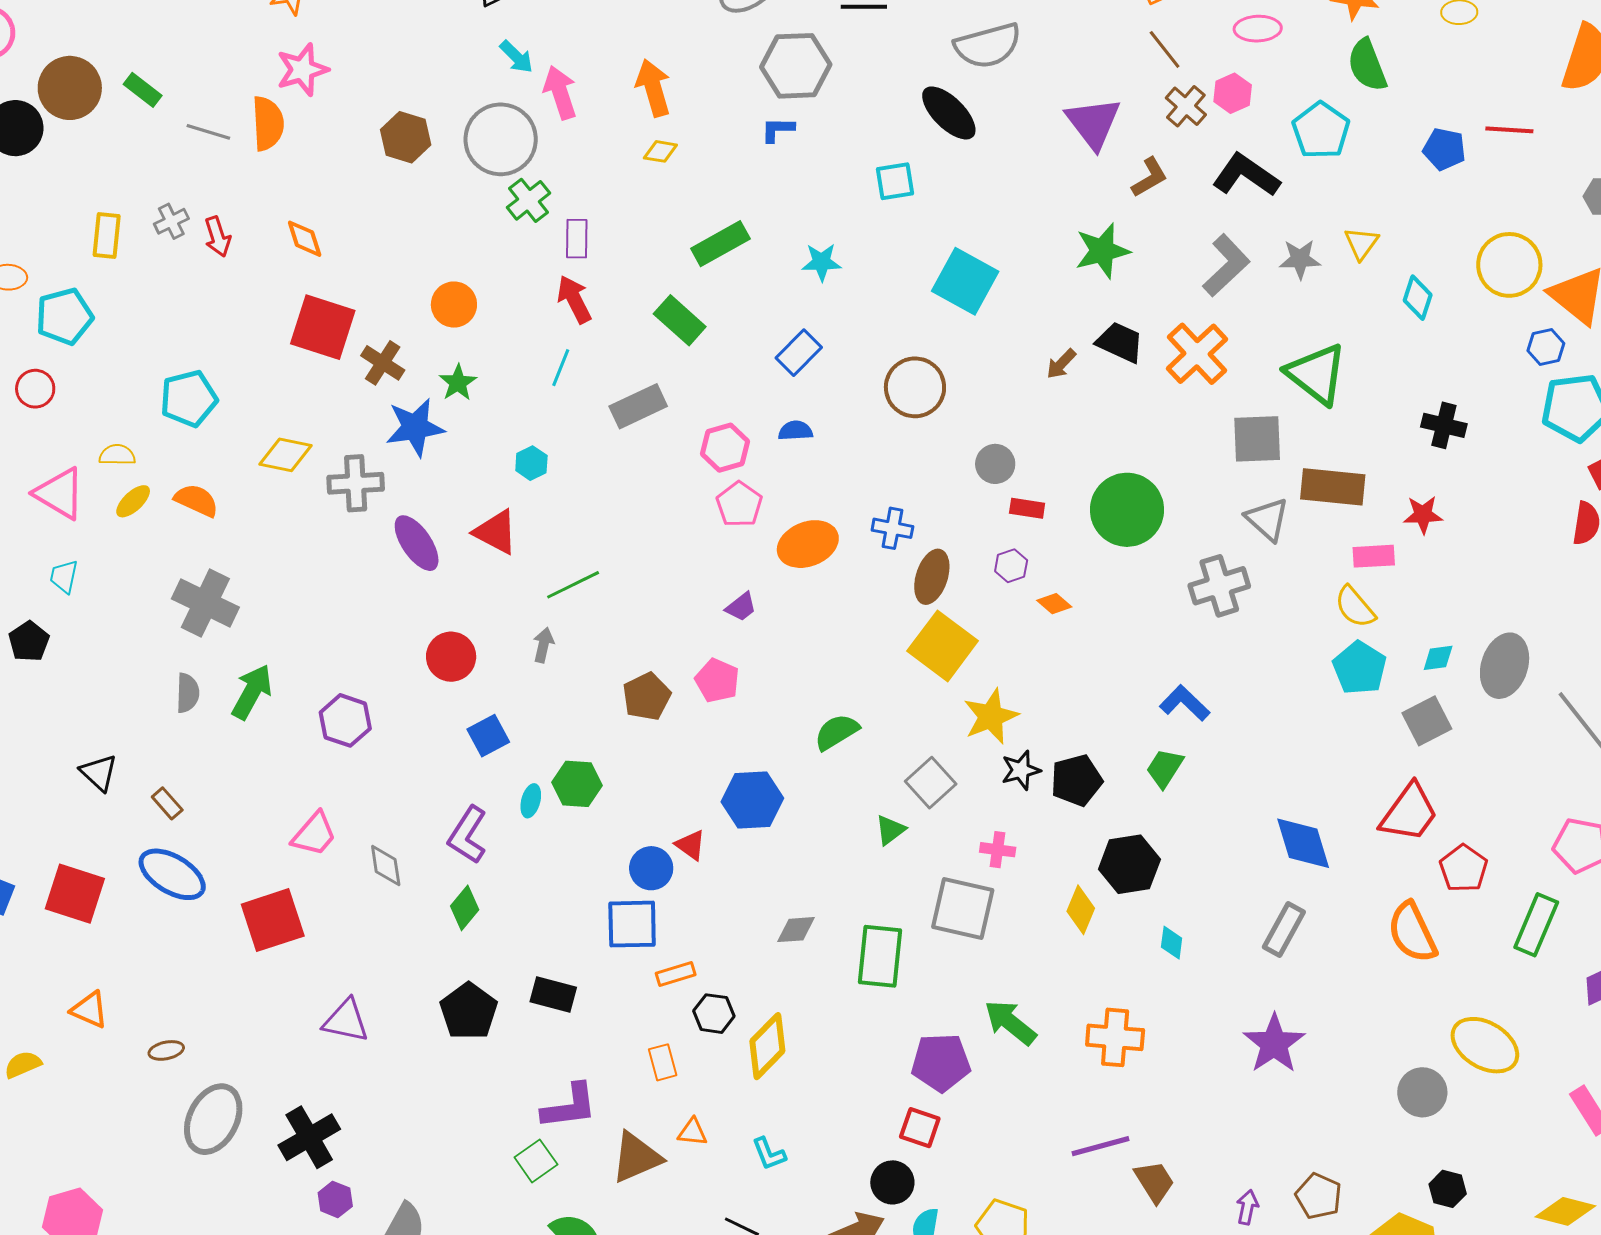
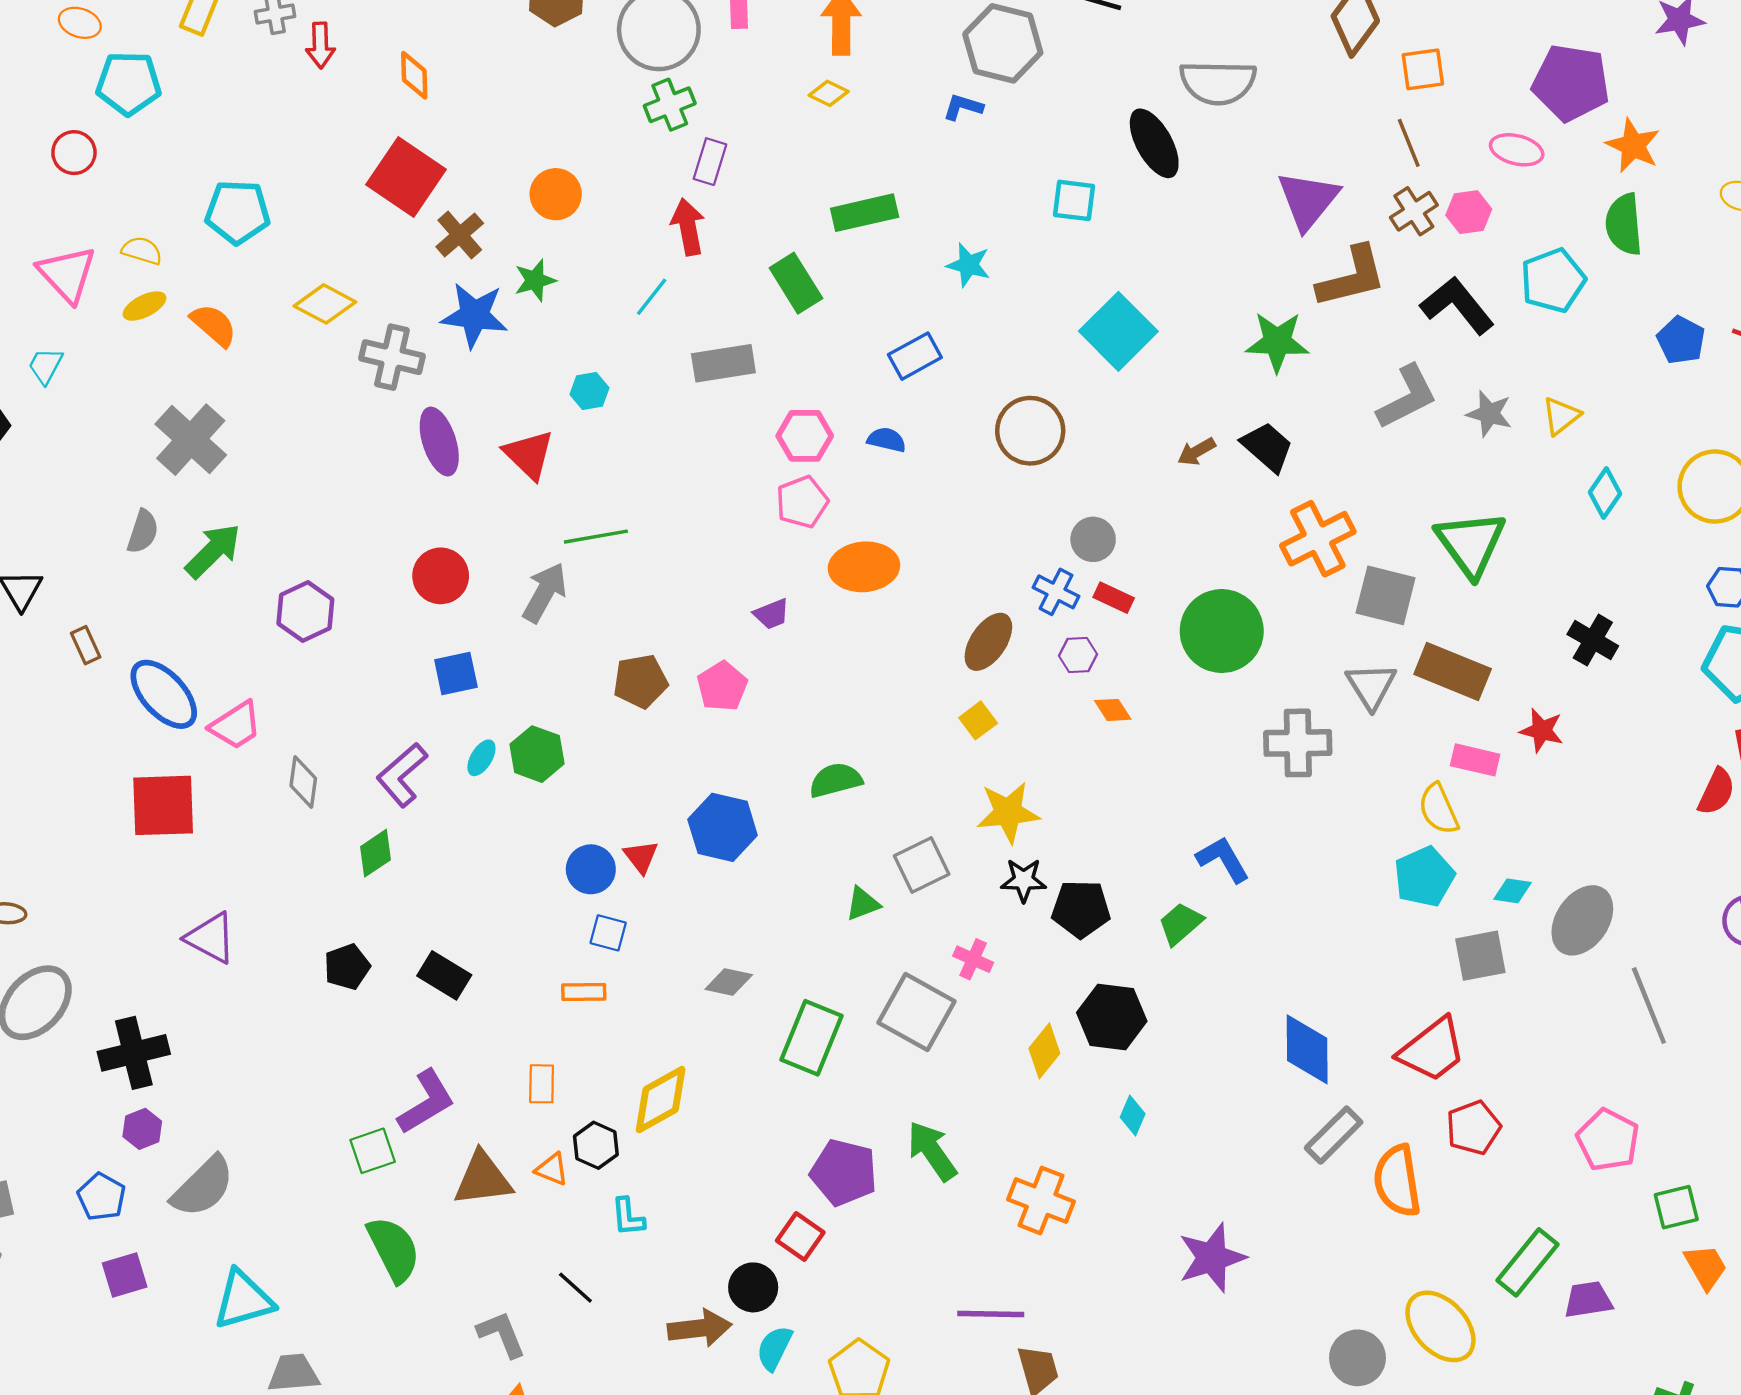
brown L-shape: (1150, 177) -> (1352, 277), size x1.6
orange cross: (1197, 354) -> (1318, 539), moved
blue cross: (892, 528) -> (1056, 592), moved
gray arrow: (543, 645) -> (545, 593), size x1.6
yellow square: (943, 646) -> (978, 720), size x0.5
blue ellipse: (172, 874) -> (164, 694), moved
blue square: (632, 924) -> (608, 933), moved, size x0.6
green rectangle: (1536, 925) -> (1528, 1262), moved
gray rectangle: (1284, 929) -> (1334, 1135), moved
black pentagon: (469, 1011) -> (347, 967), size x0.7
black hexagon: (714, 1014) -> (596, 1145), moved
purple L-shape: (569, 1106) -> (426, 1102), turned -40

